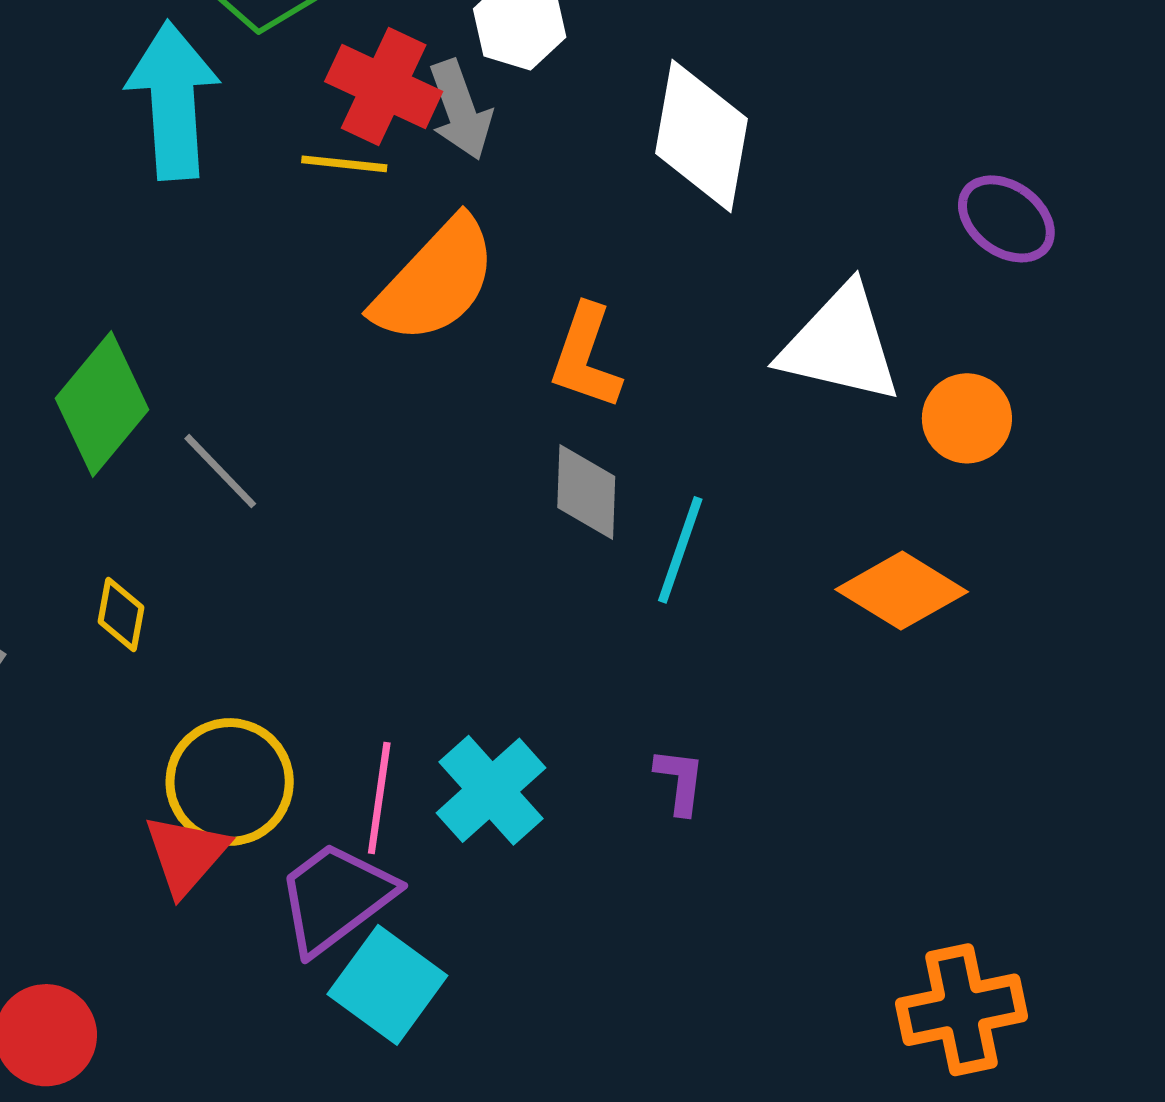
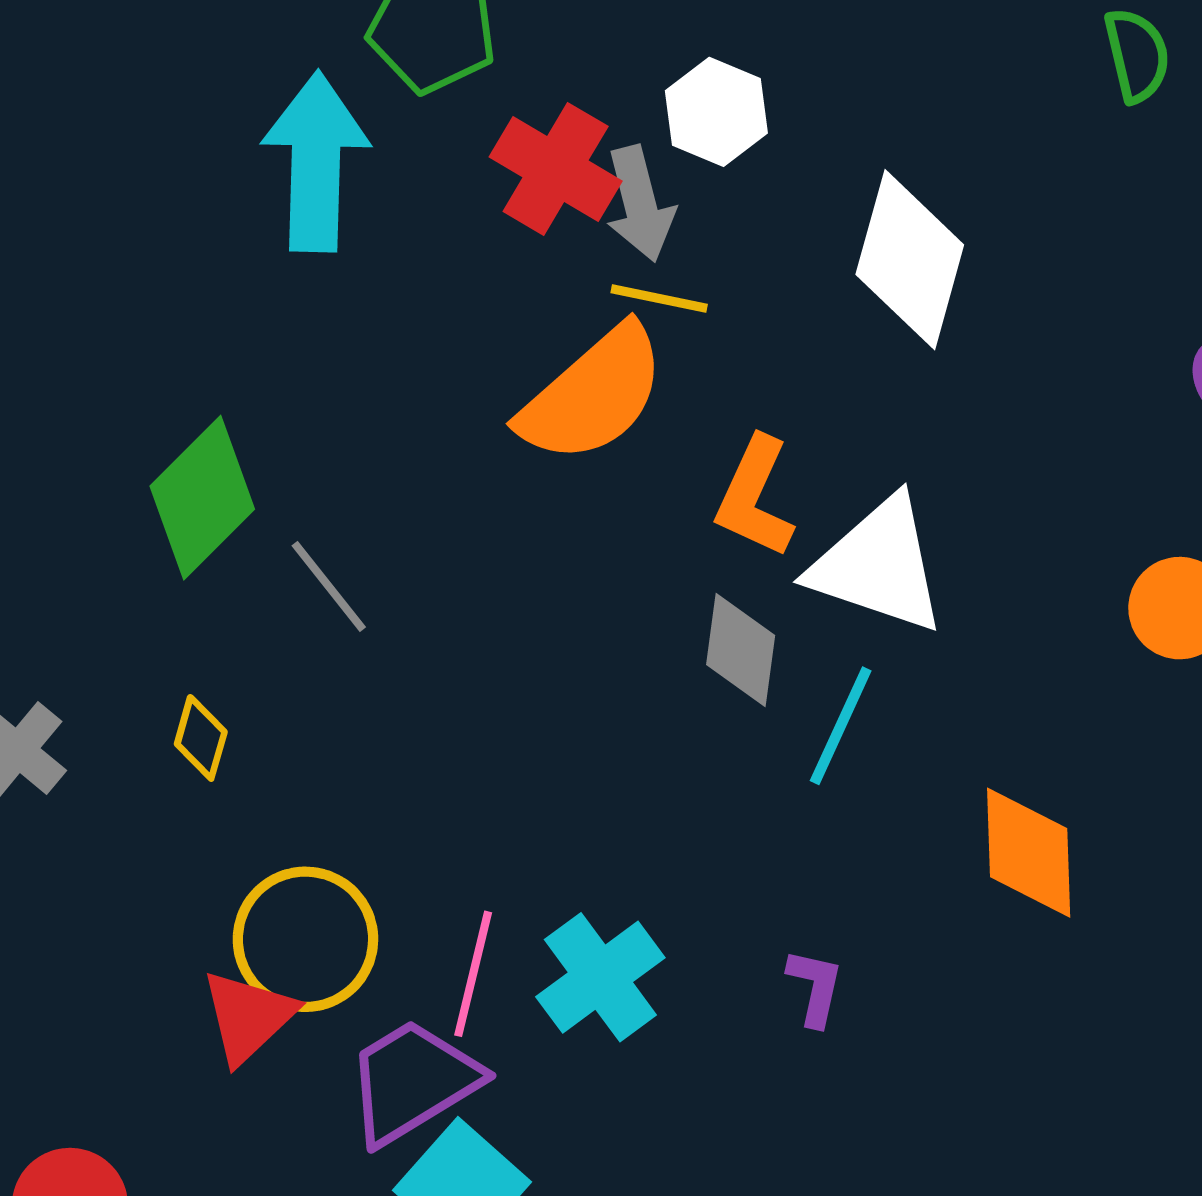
yellow line: (344, 164) -> (659, 298), moved
white triangle: (840, 344) -> (878, 565), moved
orange diamond: (902, 591) -> (1029, 853), moved, turned 51

